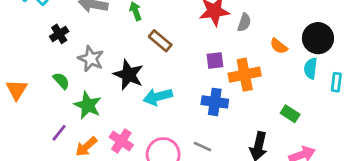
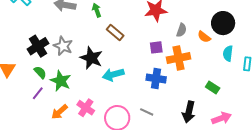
gray semicircle: (244, 22) -> (181, 30), moved
black cross: (59, 34) -> (38, 46), moved, size x1.5
black circle: (318, 38) -> (223, 23), moved
green semicircle: (61, 81) -> (40, 72), moved
purple line: (59, 133) -> (38, 93), moved

